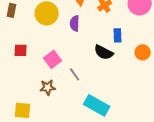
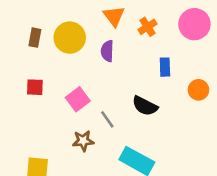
brown rectangle: (12, 10) -> (35, 38), moved
black semicircle: (104, 52) -> (145, 106), moved
brown star: (48, 87) -> (83, 141), moved

